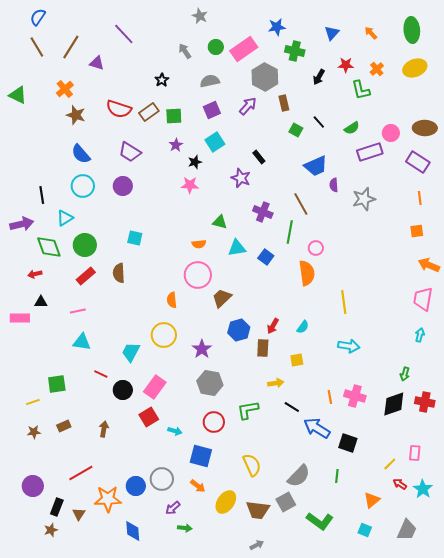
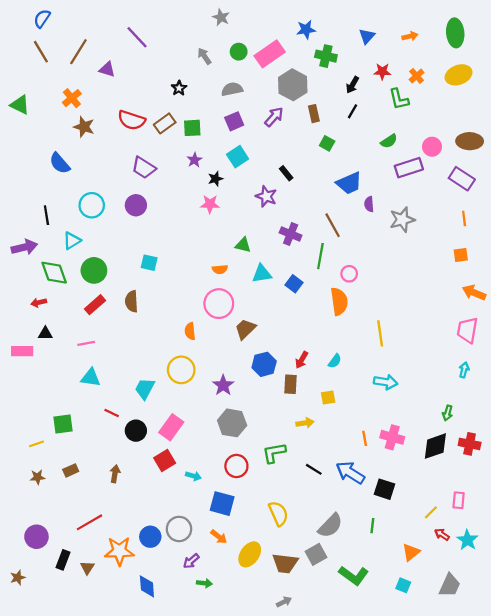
orange arrow: (371, 33) -> (410, 36), turned 120
black line: (319, 122) -> (352, 111), moved, turned 72
blue semicircle: (81, 154) -> (60, 163), moved
black line: (292, 407) -> (314, 469), moved
brown star: (51, 530) -> (18, 578), moved

